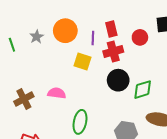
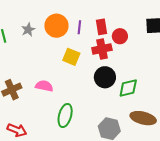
red circle: (140, 37) -> (120, 36), moved
purple line: (93, 38) -> (79, 27), moved

